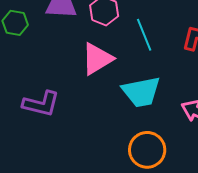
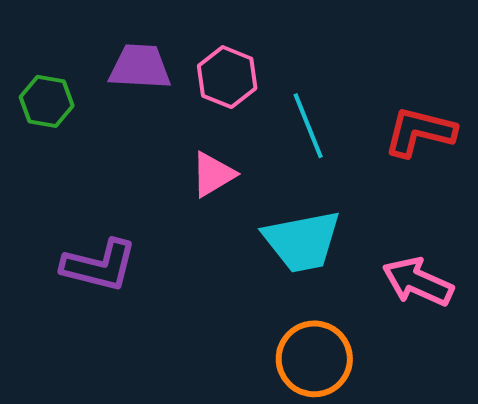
pink triangle: (97, 59) -> (213, 174), size x0.7

